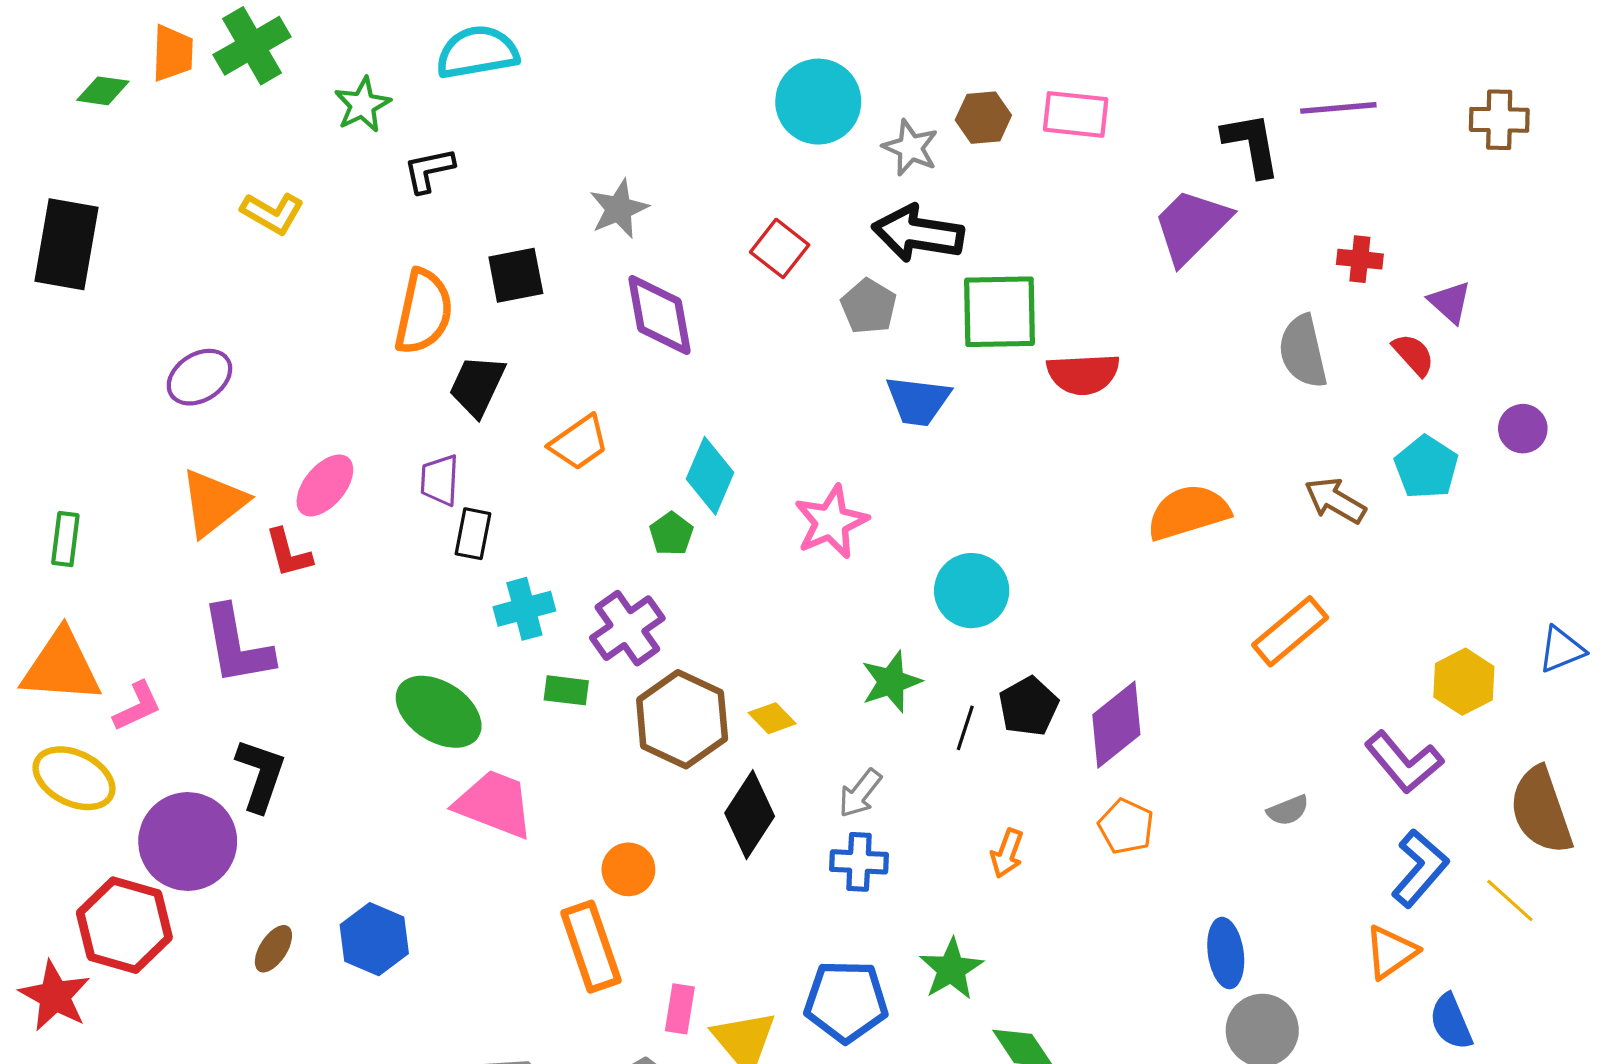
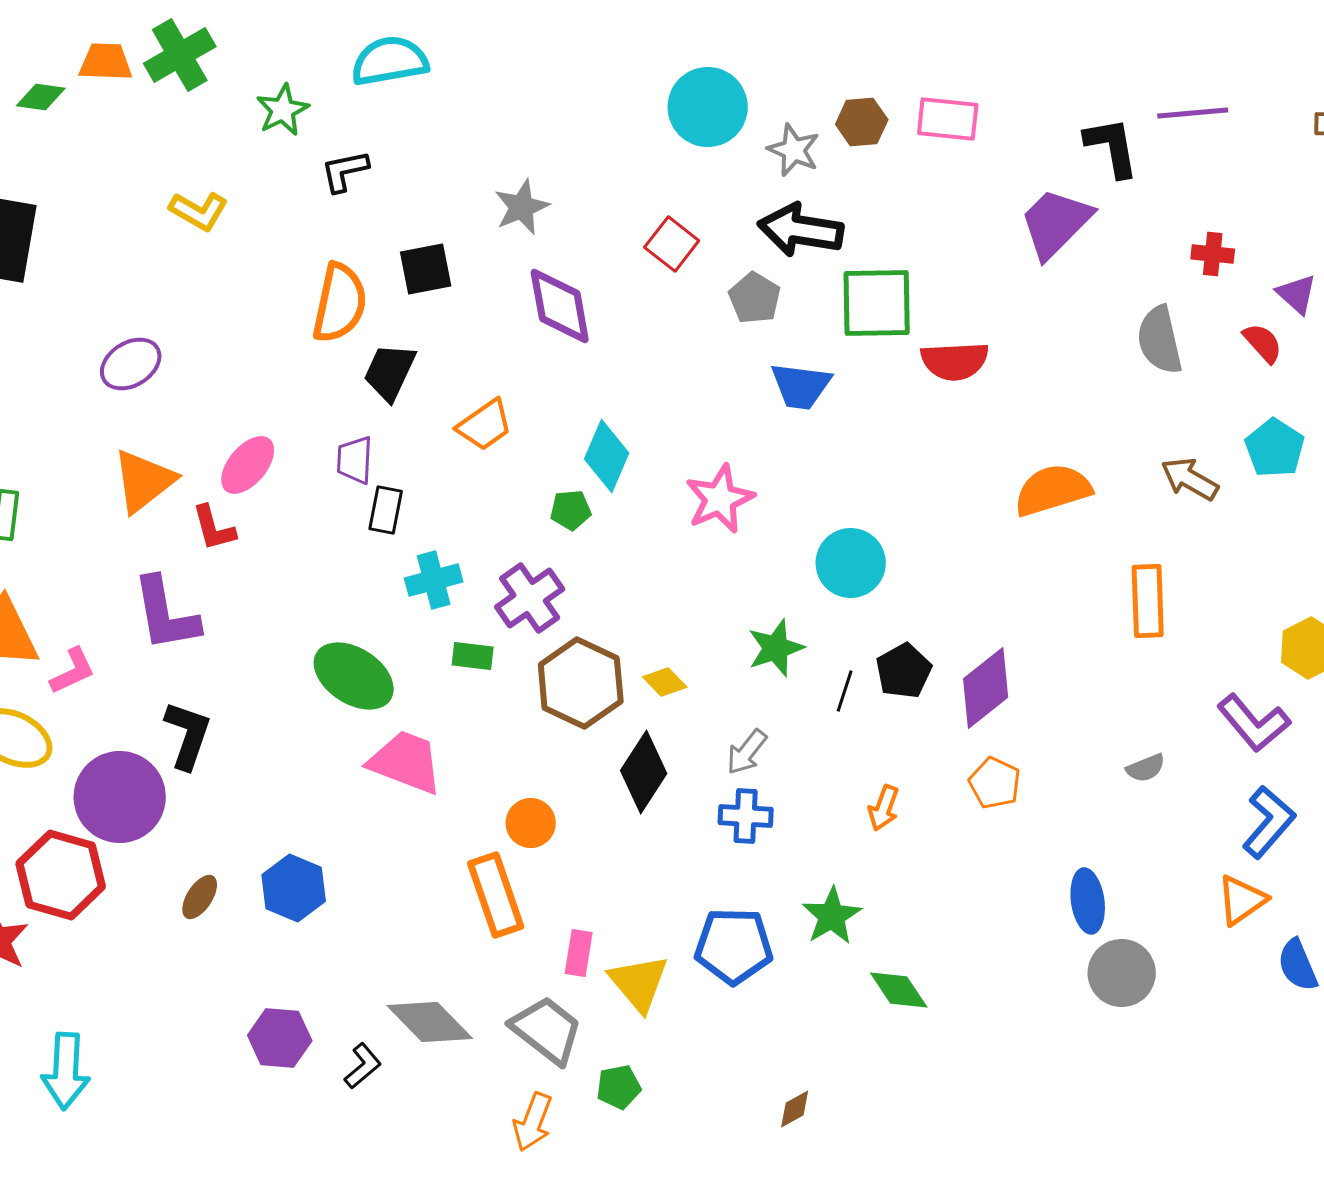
orange trapezoid: (173, 53) -> (106, 62), turned -90
green pentagon: (671, 534) -> (571, 510), turned 30
orange rectangle: (1290, 631) -> (1148, 601), turned -52

